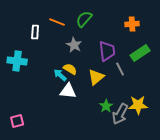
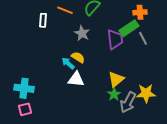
green rectangle: (140, 53) -> (129, 28), moved
cyan cross: (17, 61) -> (24, 88), moved
gray line: (120, 69) -> (143, 38), moved
yellow triangle: (96, 77) -> (116, 79), moved

